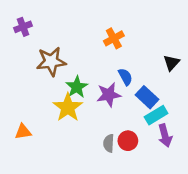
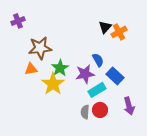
orange cross: (114, 38) -> (119, 32), moved
black triangle: (171, 63) -> (105, 27), moved
cyan rectangle: (156, 115) -> (97, 90), moved
orange triangle: (23, 132) -> (31, 69), moved

